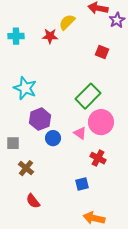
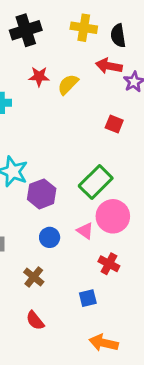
red star: (50, 36) -> (39, 77), moved
purple hexagon: (40, 119) -> (42, 194), moved
brown cross: (26, 168) -> (34, 277), moved
red semicircle: (33, 201) -> (35, 320), moved

